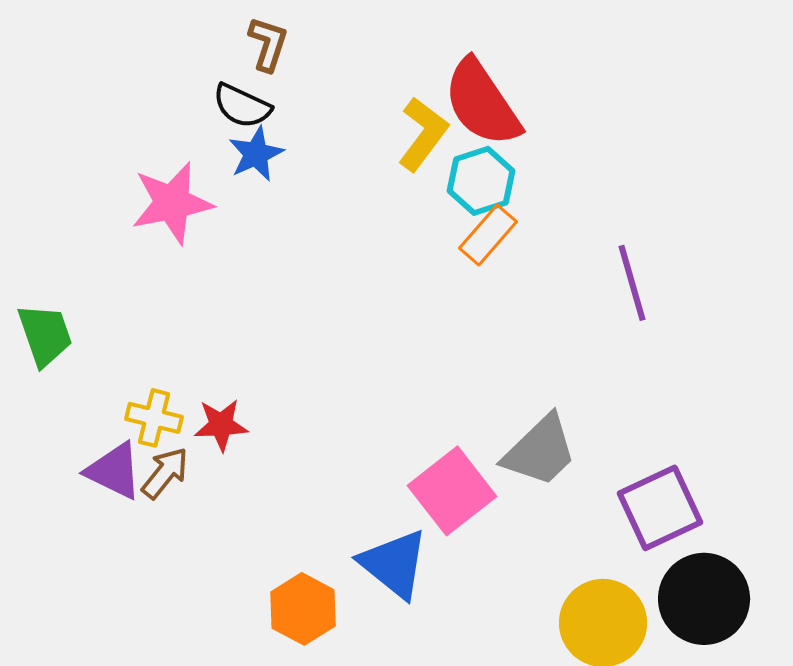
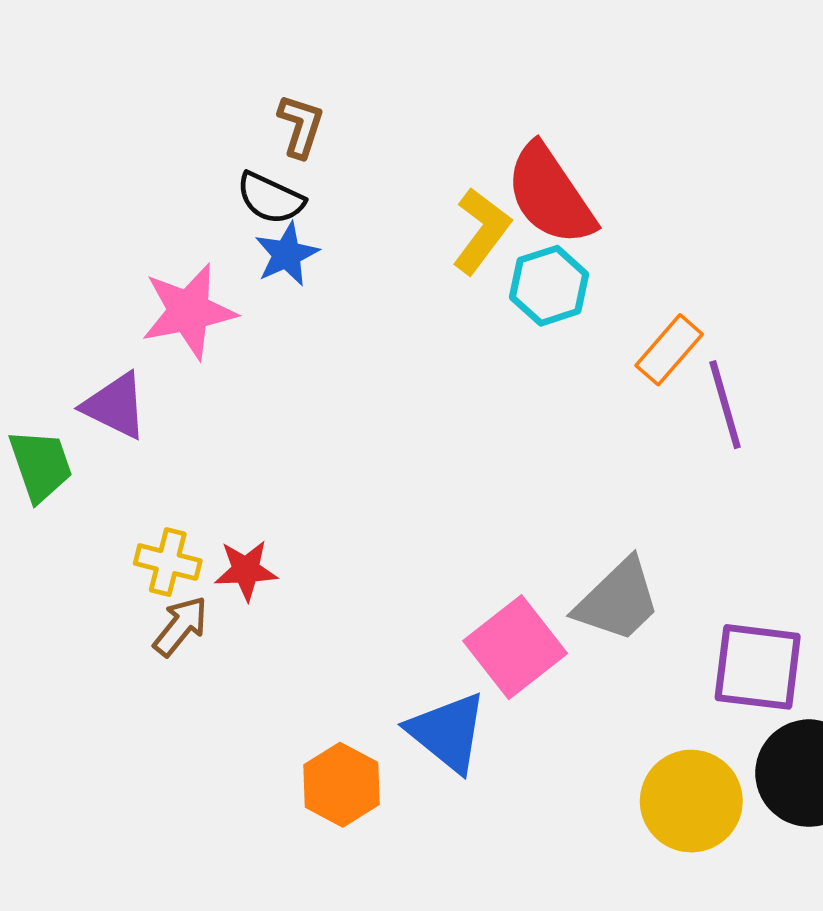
orange rectangle: (488, 235) -> (669, 350), moved
purple triangle: (114, 471) -> (115, 406), moved
purple square: (660, 508) -> (758, 667), turned 32

